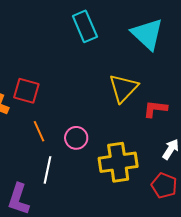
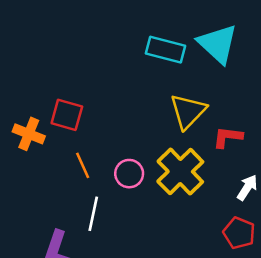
cyan rectangle: (85, 26) -> (165, 50), moved, turned -52
yellow cross: (118, 162) -> (180, 172), moved, turned -36

